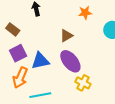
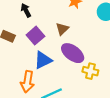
purple square: (18, 53) -> (35, 36), moved

